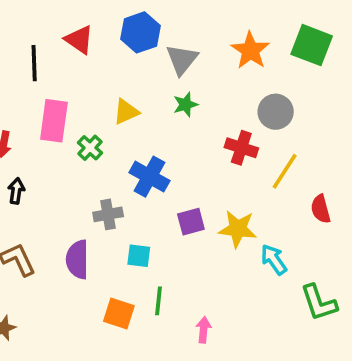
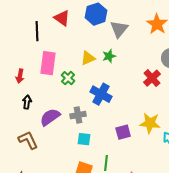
green star: (185, 105) -> (109, 56), moved
red cross: (241, 148) -> (152, 78), turned 30
purple square: (191, 222) -> (123, 132), moved
cyan square: (139, 256) -> (84, 139), moved
purple semicircle: (77, 259) -> (50, 117), moved, turned 55

